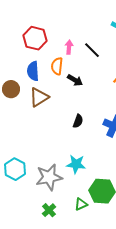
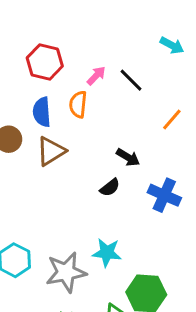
pink arrow: (69, 47) -> (96, 76), turned 40
black arrow: (75, 80) -> (128, 157), moved
black semicircle: (78, 121) -> (110, 188), turned 32

